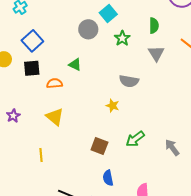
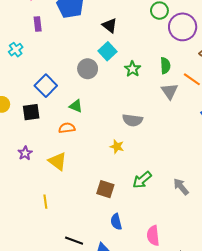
green semicircle: (154, 26) -> (165, 66), moved
green star: (122, 38) -> (133, 69), moved
blue square: (32, 41) -> (46, 86), moved
gray triangle: (156, 53) -> (170, 91), moved
orange semicircle: (54, 83) -> (67, 128), moved
purple star: (13, 116) -> (25, 153), moved

